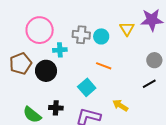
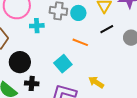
black circle: (46, 71) -> (20, 62), moved
black line: (149, 84) -> (107, 29), moved

